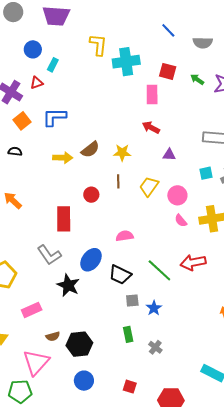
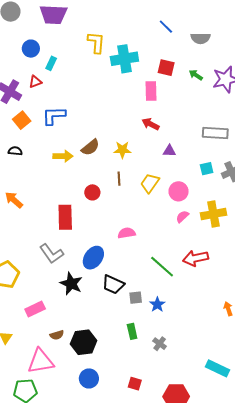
pink semicircle: (181, 221) -> (182, 217), turned 88
black trapezoid: (120, 275) -> (113, 285), moved
pink triangle: (36, 362) -> (41, 361), turned 40

